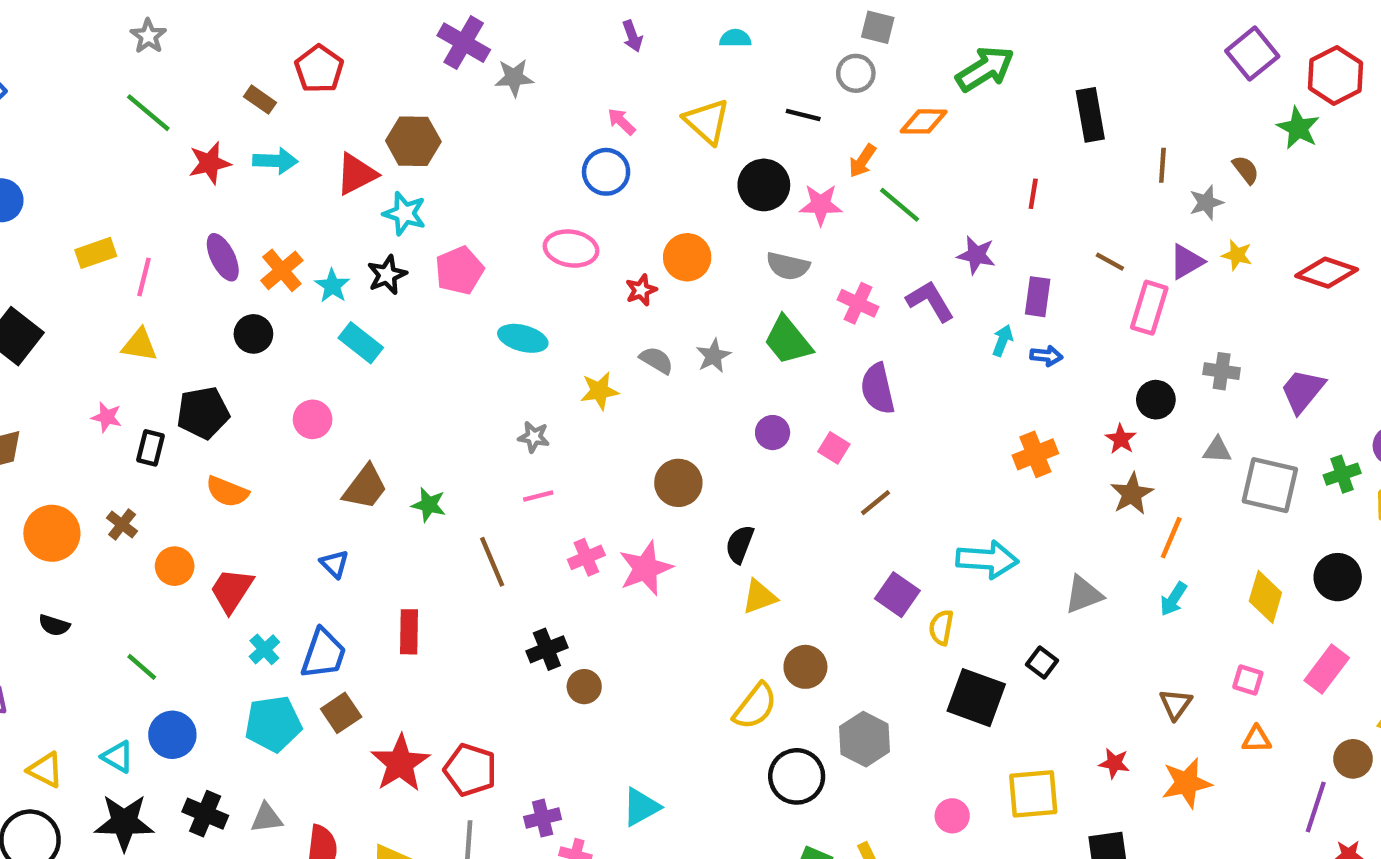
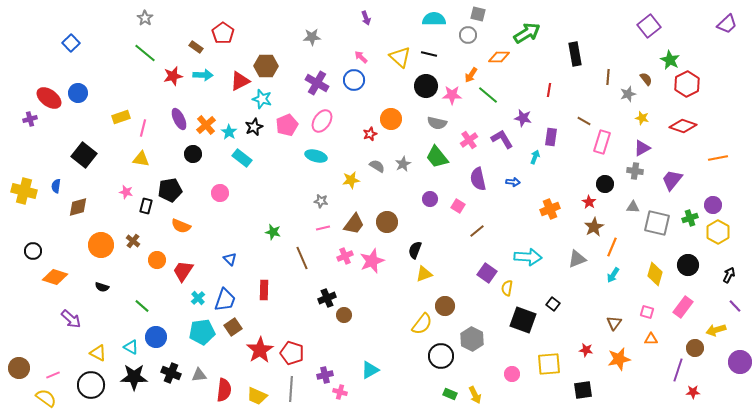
cyan semicircle: (735, 38) -> (434, 19), moved, size x1.6
purple cross: (464, 43) -> (317, 83), moved
red hexagon: (1335, 75) -> (687, 84), moved
black line: (803, 115) -> (429, 54), moved
pink ellipse: (571, 249) -> (322, 121), moved, turned -65
purple triangle: (1187, 262) -> (642, 148), moved
pink cross: (858, 303) -> (469, 140), turned 30
blue arrow: (1046, 356) -> (513, 182), moved
brown trapezoid: (365, 487) -> (354, 224), moved
gray triangle: (1084, 595) -> (577, 259), moved

